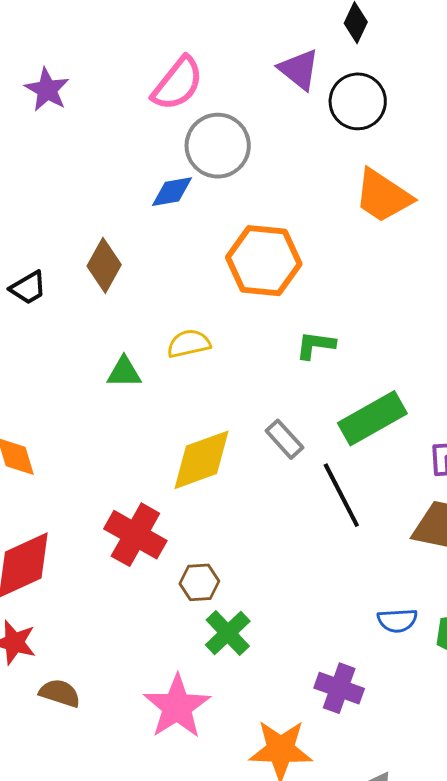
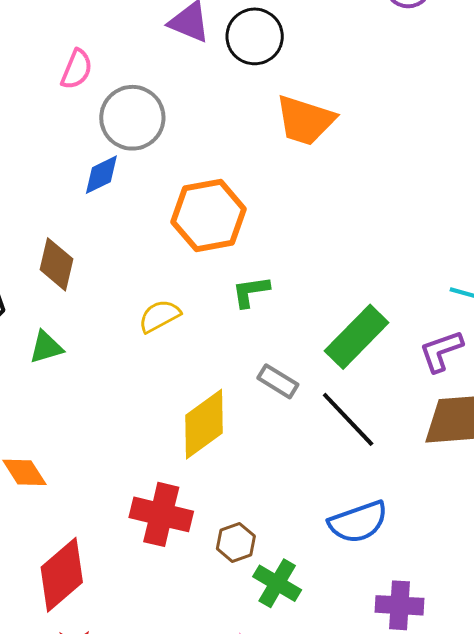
pink semicircle: (178, 84) -> (77, 69), size x0.7
green L-shape: (315, 345) -> (251, 292), moved
green triangle: (124, 372) -> (46, 347), moved
blue semicircle: (397, 620) -> (358, 522), moved, size x1.5

